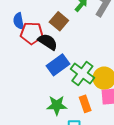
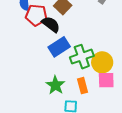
green cross: (82, 73) -> (82, 57), turned 30
green star: (57, 105) -> (55, 85), turned 30

